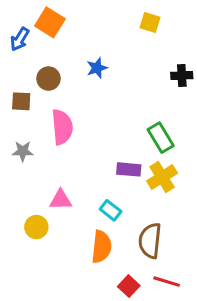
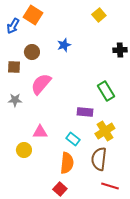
yellow square: (150, 22) -> (99, 15), turned 32
pink semicircle: (62, 127) -> (41, 84), turned -135
yellow cross: (162, 177) -> (105, 131), moved
red square: (129, 286) -> (60, 189), moved

